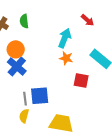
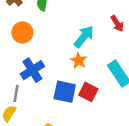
blue cross: (17, 66) -> (32, 70), moved
blue square: (40, 96) -> (65, 92), moved

